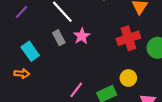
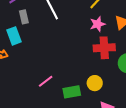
pink star: (82, 36) -> (98, 24), moved
gray rectangle: (59, 38) -> (24, 17), moved

